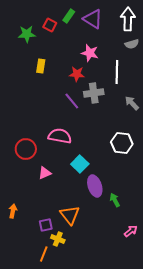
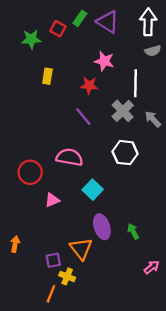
gray cross: (94, 93) -> (123, 111), moved, turned -36
white hexagon: (122, 143) -> (125, 153), moved
purple ellipse: (95, 186) -> (102, 227), moved

